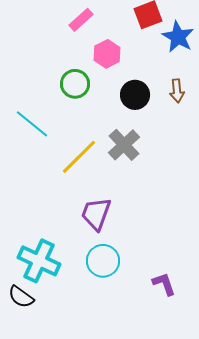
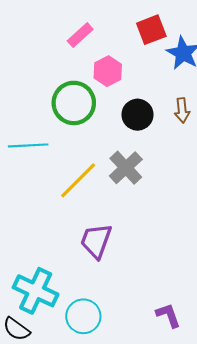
green circle: (75, 84) -> (74, 103), size x1.4
cyan line: (32, 124) -> (28, 145), turned -42
cyan circle: (103, 261) -> (83, 316), moved

